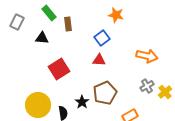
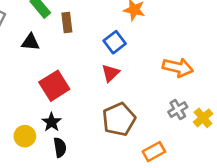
red triangle: (99, 60) -> (110, 73), turned -48
black star: (82, 102) -> (51, 122), moved
yellow circle: (38, 105) -> (25, 136), size x0.6

